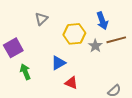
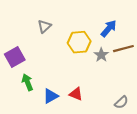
blue arrow: (102, 21) -> (109, 28), turned -120
blue triangle: (58, 63) -> (51, 96), moved

